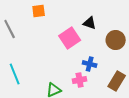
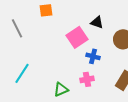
blue cross: (90, 64) -> (93, 56), moved
cyan line: (15, 74) -> (22, 73), turned 55

